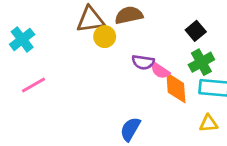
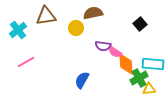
brown triangle: (90, 20) -> (46, 16), moved
green cross: (201, 62) -> (139, 78), moved
blue semicircle: (130, 129) -> (82, 80), moved

